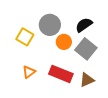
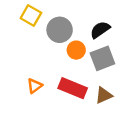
yellow square: (25, 37) -> (31, 15), moved
gray square: (86, 49) -> (102, 58), turned 30

